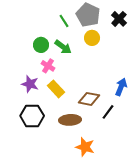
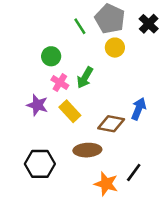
green arrow: (63, 47) -> (85, 78), moved, turned 84
blue arrow: (121, 87) -> (139, 109), moved
black line: (108, 112) -> (134, 173), moved
black hexagon: (32, 116) -> (40, 164), moved

